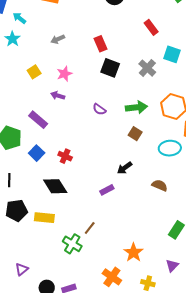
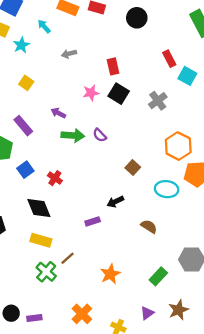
cyan arrow: (19, 18) -> (44, 26), moved
cyan square: (172, 54) -> (187, 76), moved
yellow square: (34, 72) -> (26, 83), moved, turned -32
pink star: (64, 74) -> (91, 93), moved
green arrow: (136, 107) -> (73, 135), moved
purple rectangle: (38, 120) -> (23, 126), moved
yellow rectangle: (44, 218) -> (41, 240), moved
orange star: (133, 252) -> (110, 274), moved

